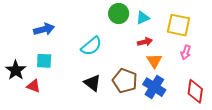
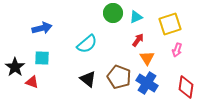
yellow square: (178, 25) -> (170, 24), turned -30
red arrow: (145, 42) -> (138, 40), turned -40

